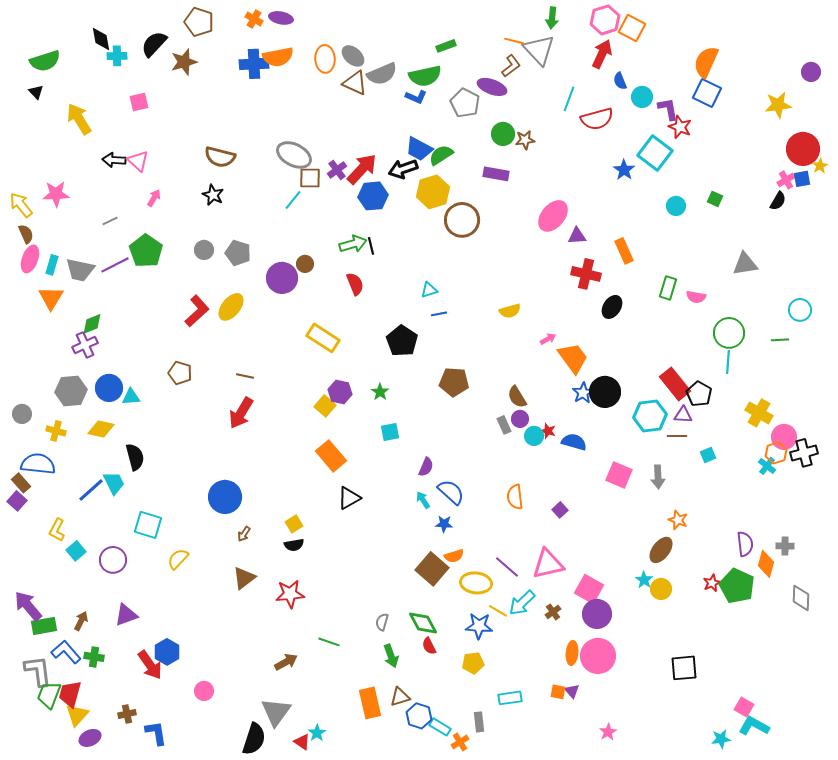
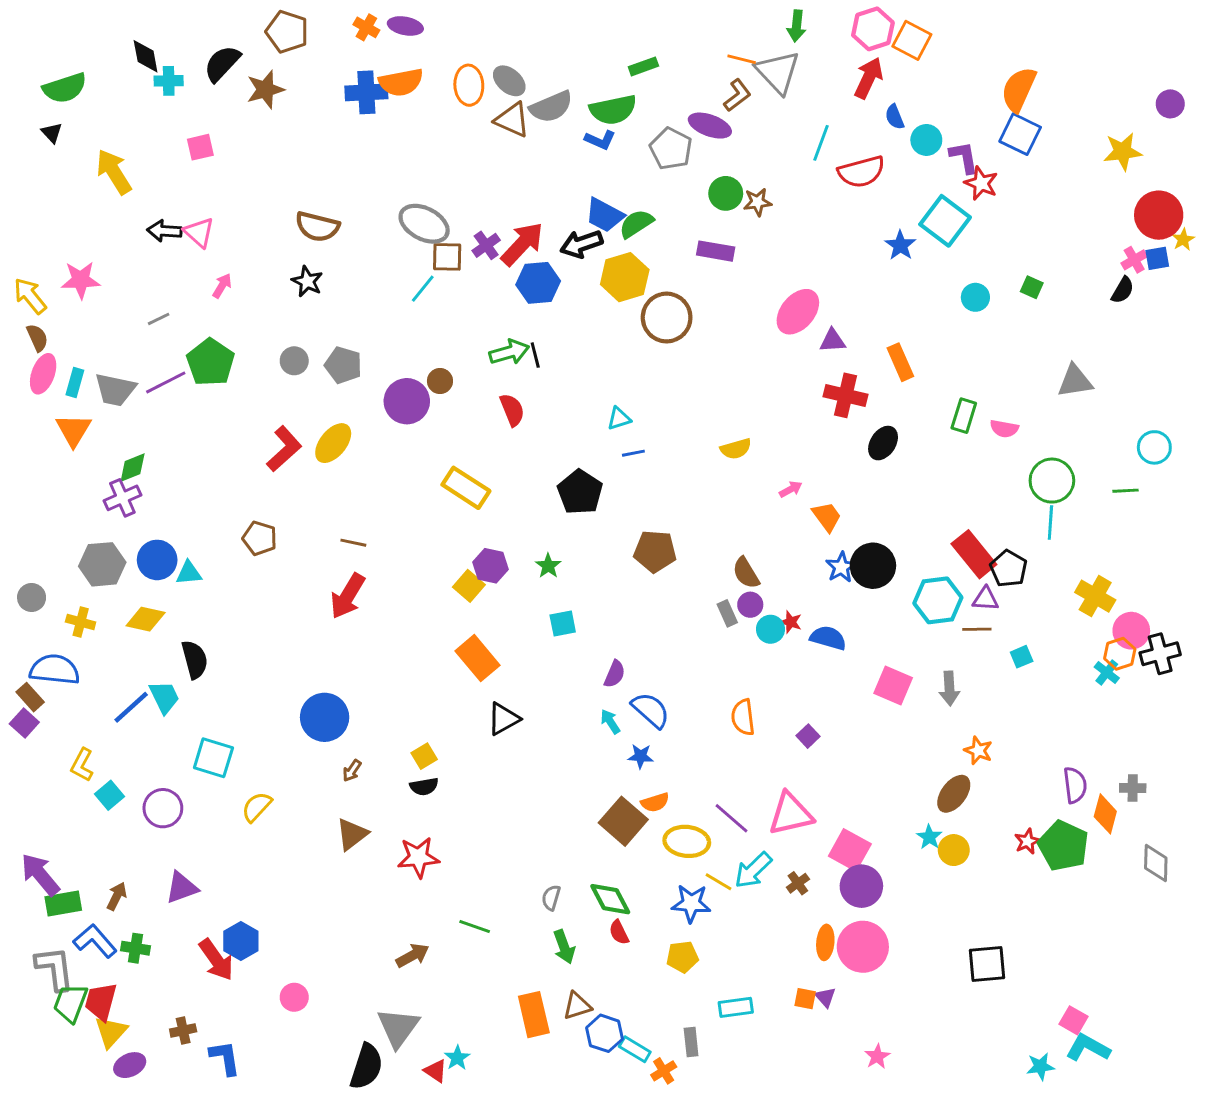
orange trapezoid: (573, 358) -> (827, 517), size x0.7

